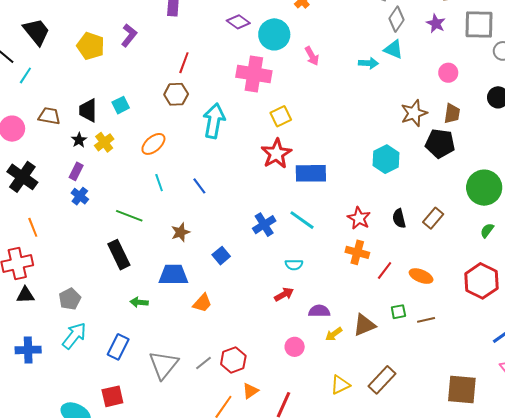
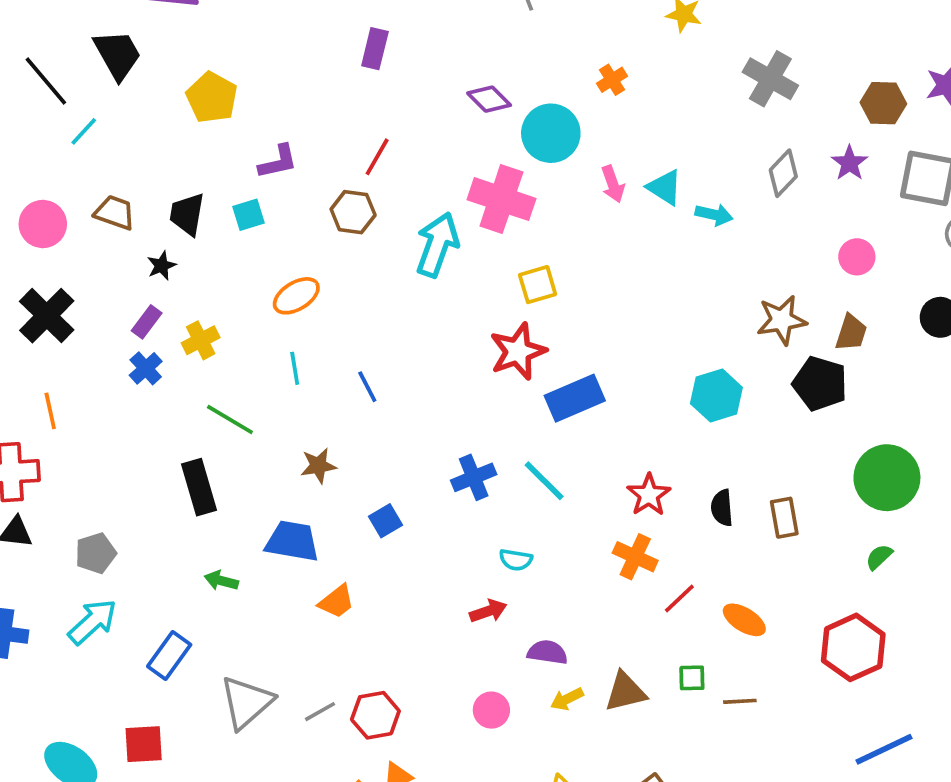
gray diamond: (396, 19) -> (783, 173), moved
purple L-shape: (129, 35) -> (278, 162), moved, turned 30
cyan triangle: (394, 49) -> (665, 187), moved
cyan arrow: (214, 121) -> (437, 245), moved
yellow cross: (104, 142) -> (201, 340), moved
blue rectangle: (311, 173) -> (575, 398), turned -32
brown rectangle: (433, 218) -> (784, 518), turned -60

